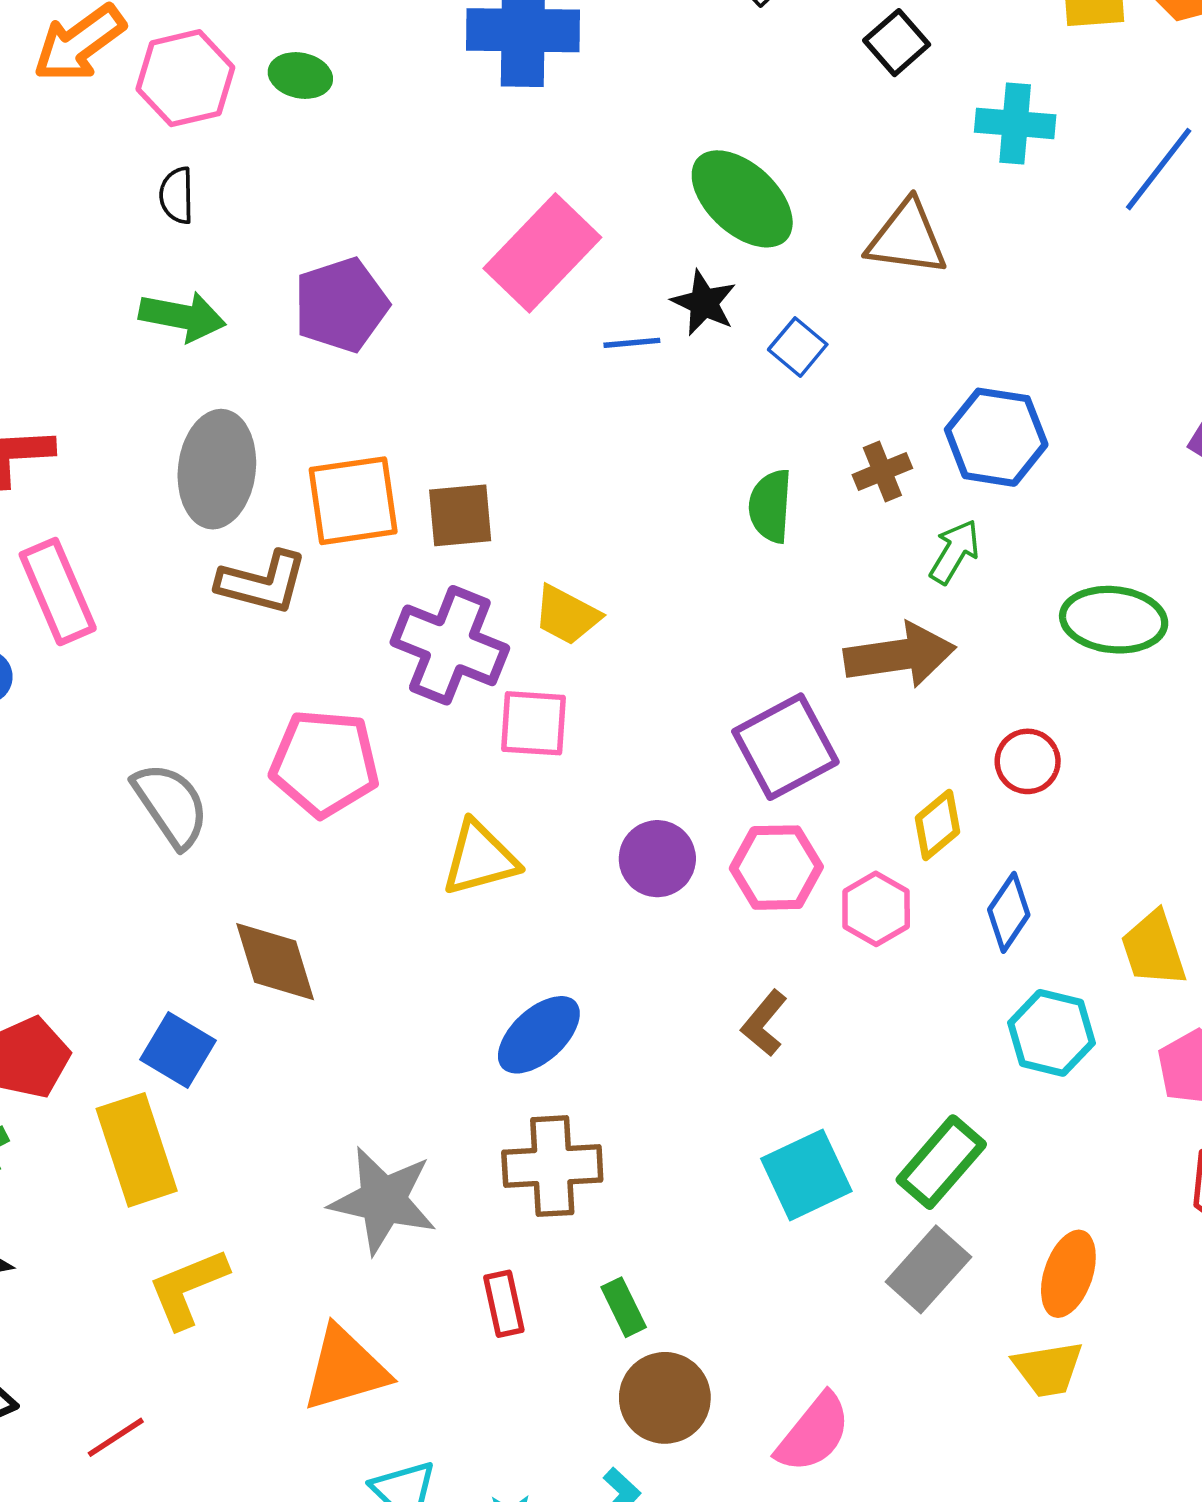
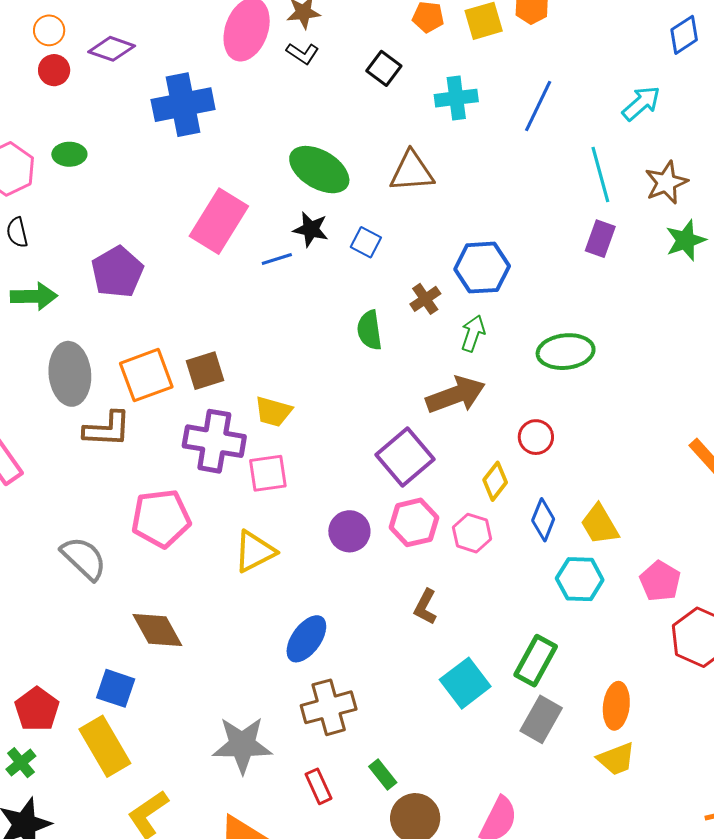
yellow trapezoid: (1154, 949) -> (600, 525), moved

